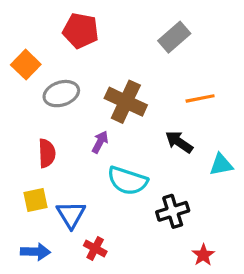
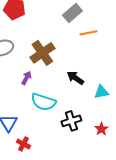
orange line: (200, 98) -> (88, 33), moved
brown cross: (126, 102) -> (42, 53), turned 30
red star: (203, 255) -> (101, 129), moved

